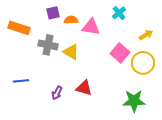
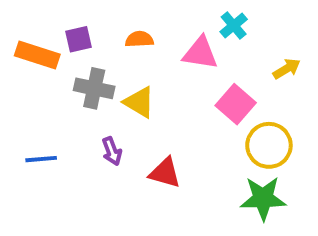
purple square: (53, 13) -> (78, 39), moved
pink triangle: (91, 27) -> (200, 53), moved
yellow circle: (143, 63) -> (269, 145), moved
purple arrow: (57, 93) -> (112, 151), moved, turned -48

